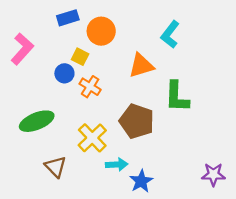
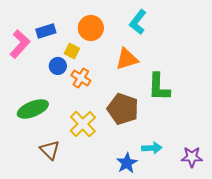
blue rectangle: (68, 18) -> (46, 31), moved
cyan L-shape: (170, 34) -> (138, 22), moved
cyan arrow: (117, 165) -> (152, 148), moved

